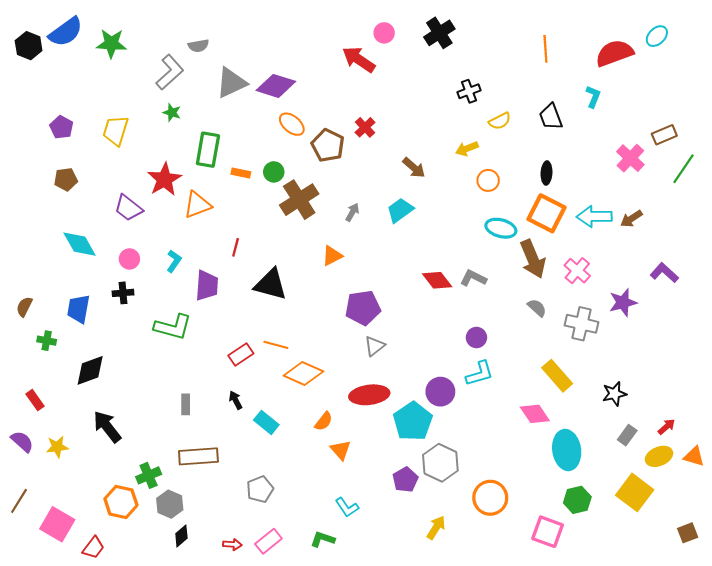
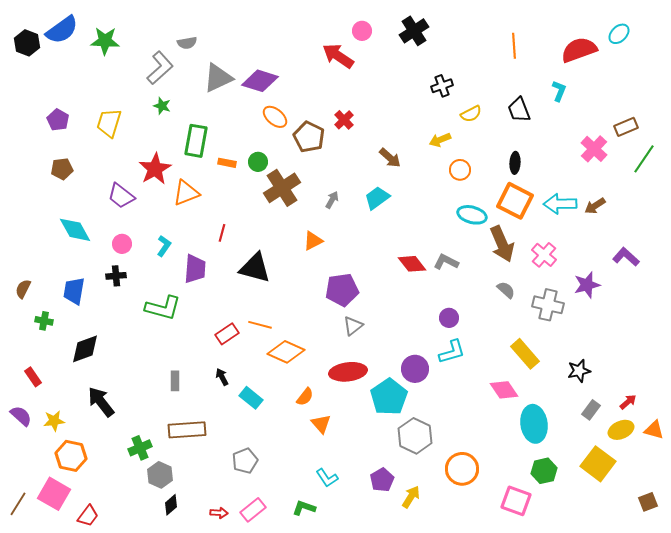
purple pentagon: (405, 480) -> (382, 480), moved
brown line: (19, 501) -> (18, 504), moved
orange hexagon: (121, 502) -> (71, 456), moved

